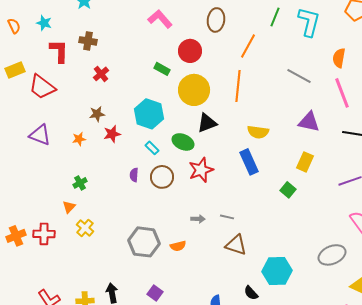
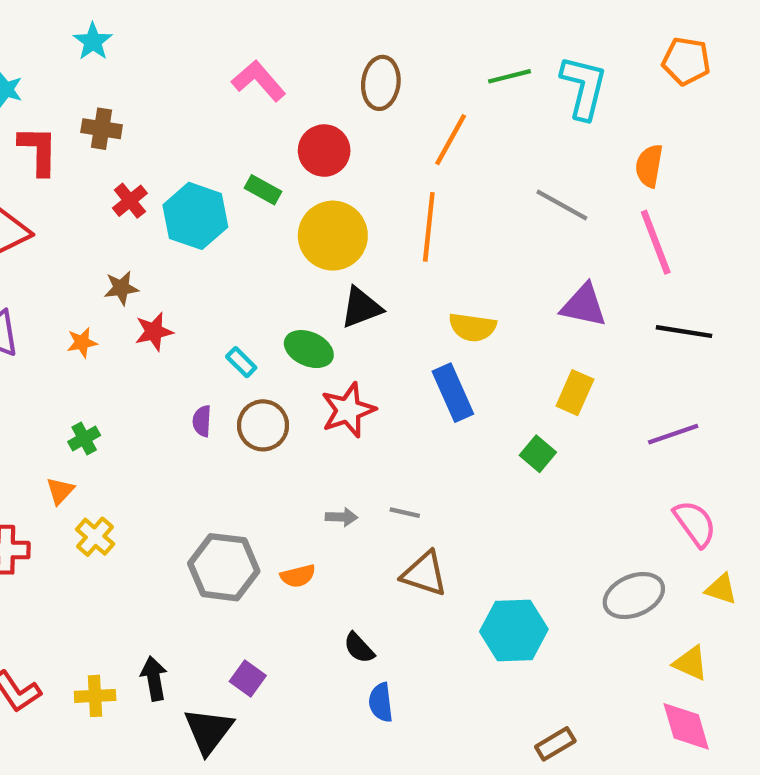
green line: (275, 17) -> (510, 76), turned 54
cyan hexagon: (149, 114) -> (195, 216), moved
black semicircle: (251, 293) -> (359, 648), moved

